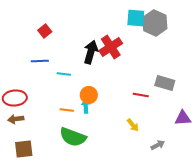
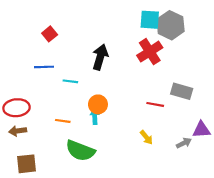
red cross: (111, 47) -> (150, 52), moved
orange line: (67, 110) -> (63, 121), moved
gray arrow: (158, 145) -> (184, 143), moved

